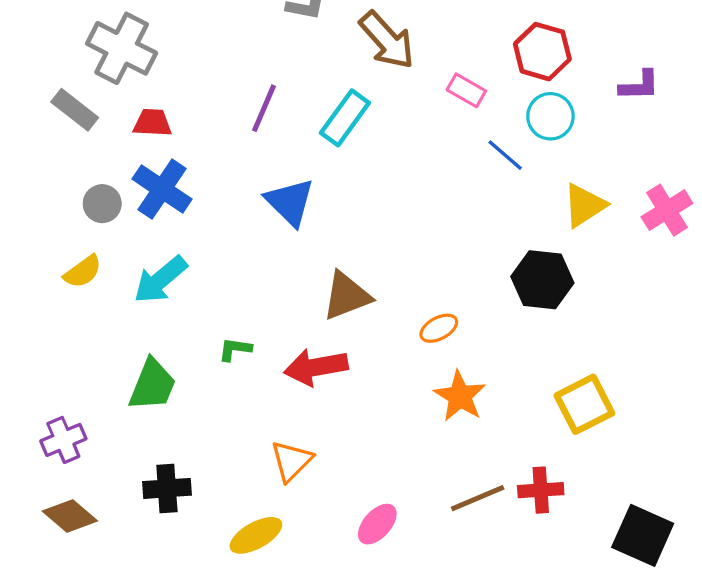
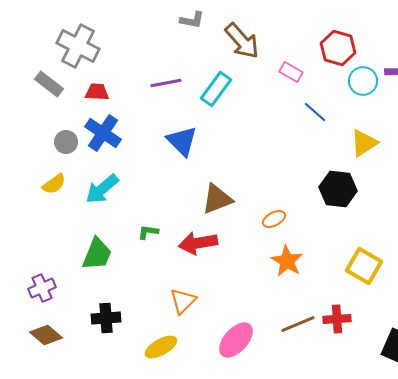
purple line: (264, 108) -> (166, 83), turned 56
cyan circle: (550, 116) -> (363, 81), moved
yellow square: (584, 404) -> (364, 266), turned -33
pink ellipse: (377, 524) -> (236, 340), size x1.4

